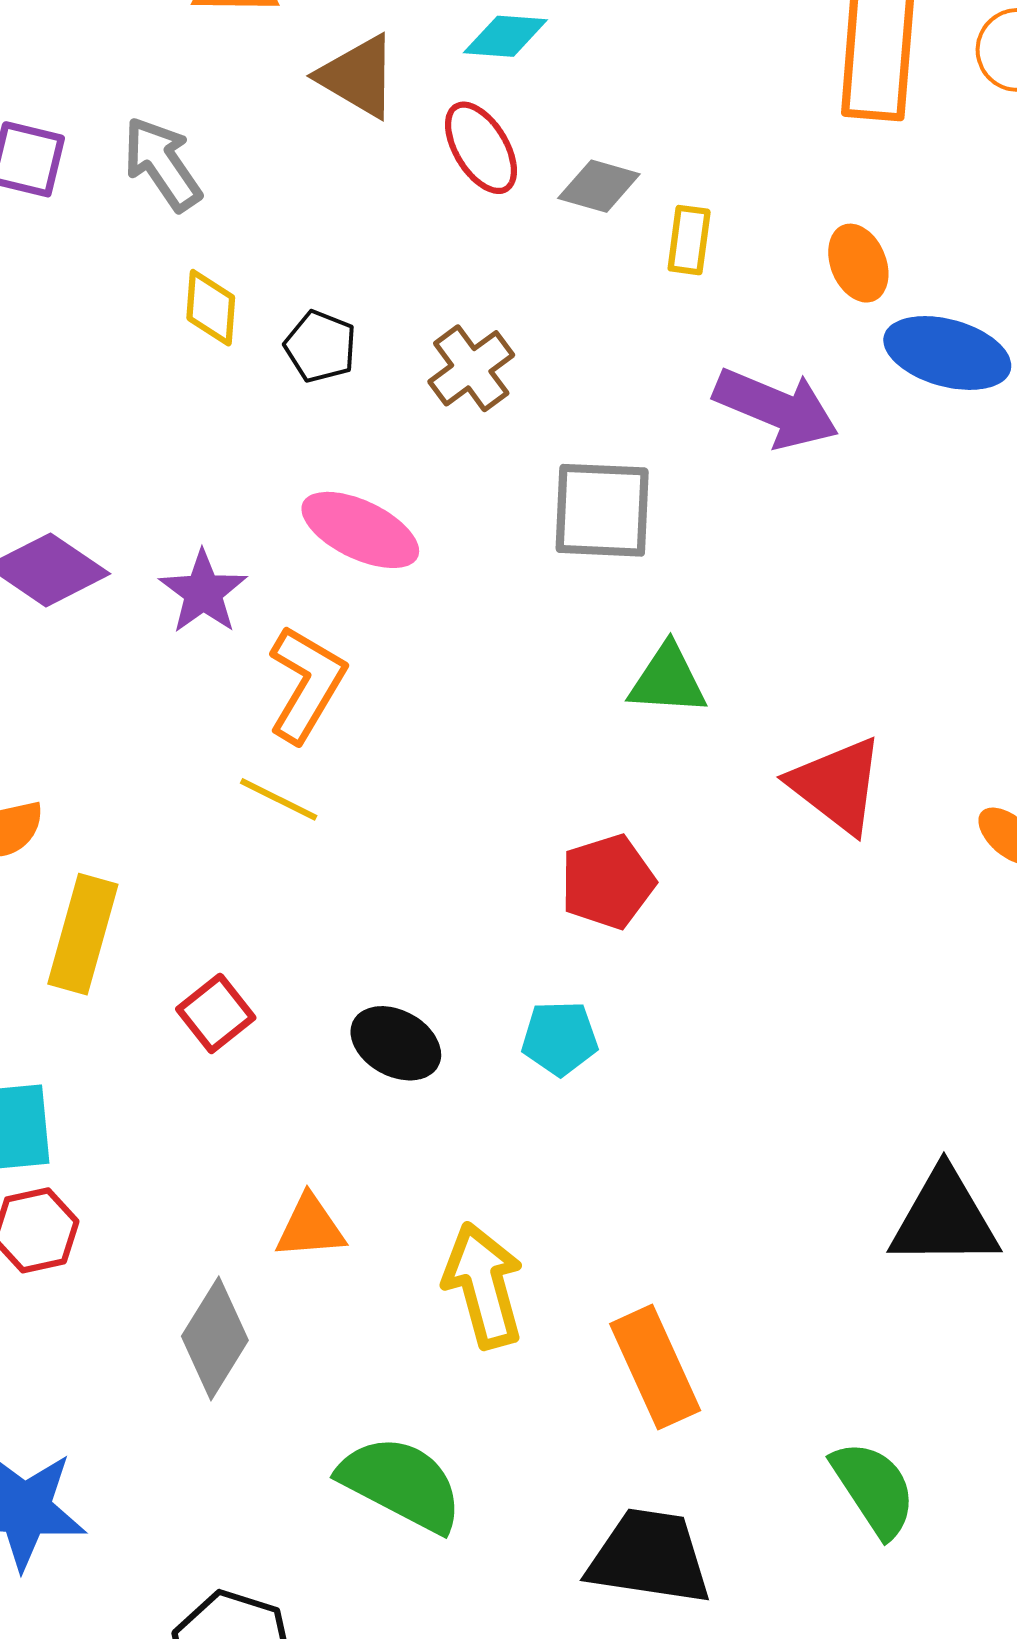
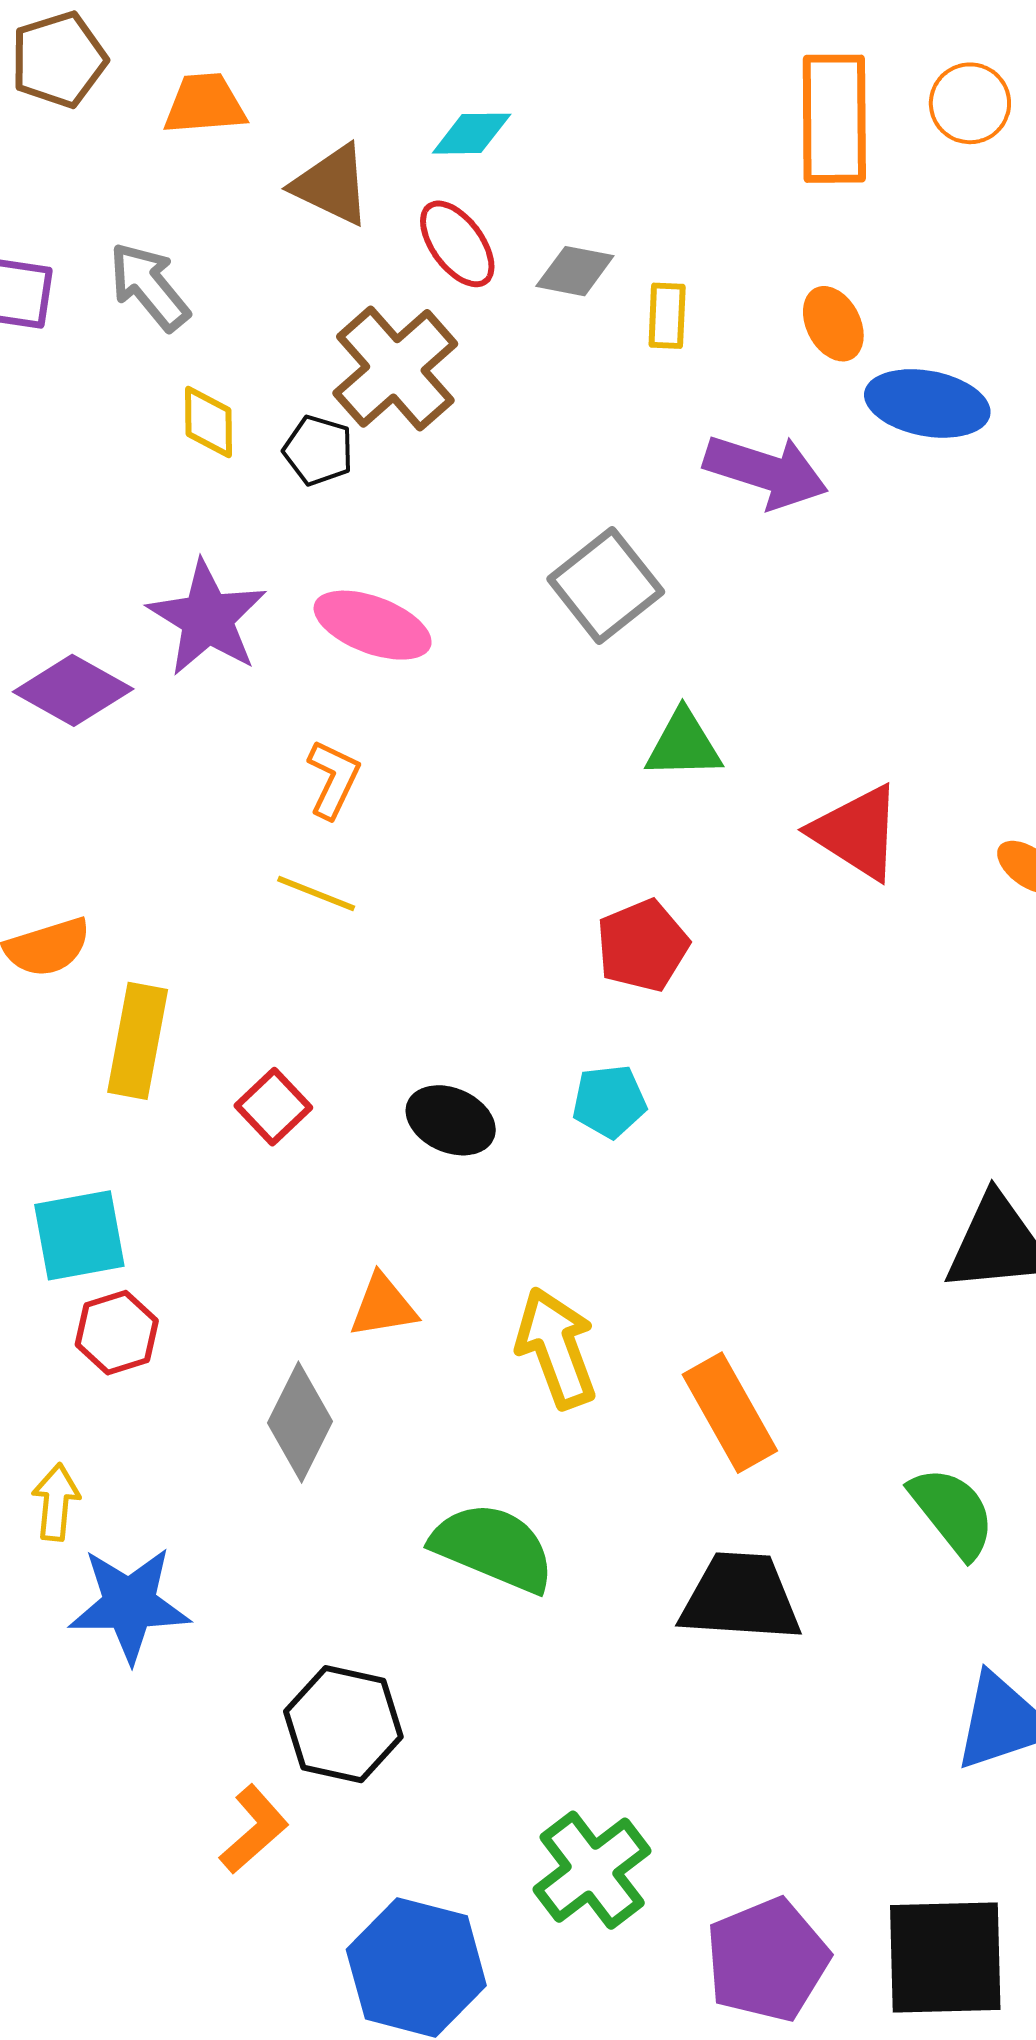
brown cross: (471, 368) -> (395, 368), moved, size x1.5
gray square: (602, 510) -> (606, 585), turned -36
purple star: (203, 592) -> (207, 618), moved, size x1.4
orange L-shape: (306, 684) -> (333, 779), size x0.7

